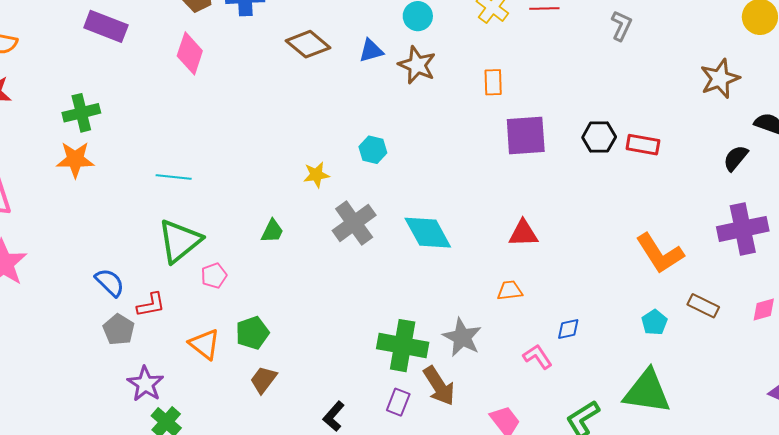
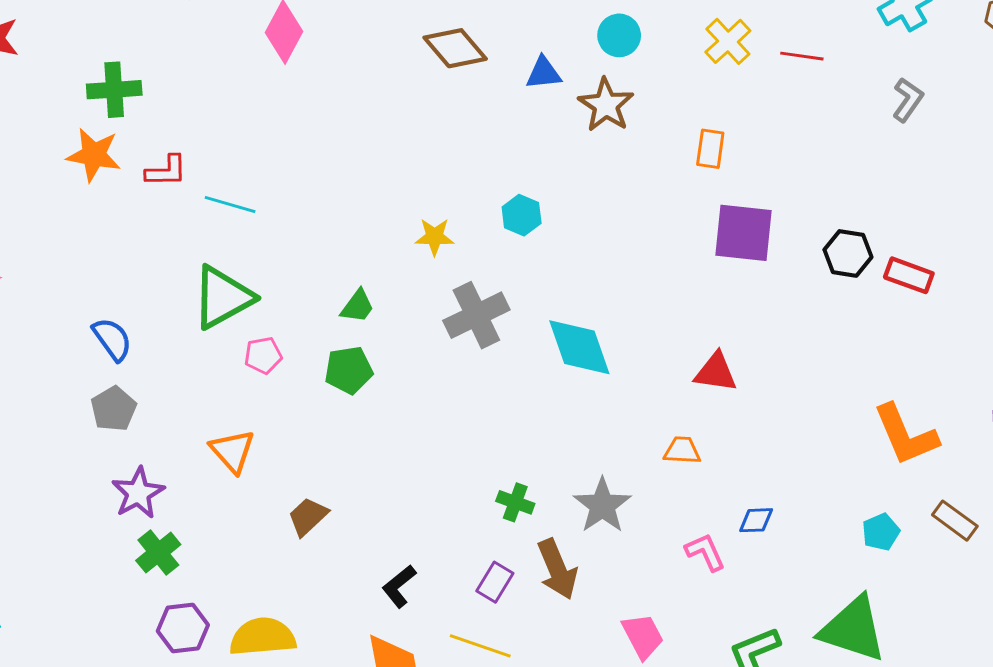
red L-shape: (151, 305) -> (166, 171), moved
green pentagon: (252, 333) -> (349, 370), moved
green cross: (403, 346) -> (515, 502), size x0.5

